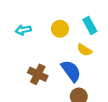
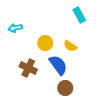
cyan rectangle: (90, 25) -> (79, 15), moved
yellow circle: (60, 29) -> (45, 43), moved

